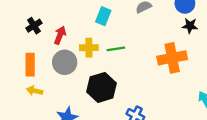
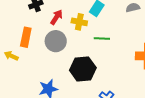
yellow cross: (89, 48) -> (79, 22), moved
yellow arrow: (35, 91) -> (11, 56), moved

